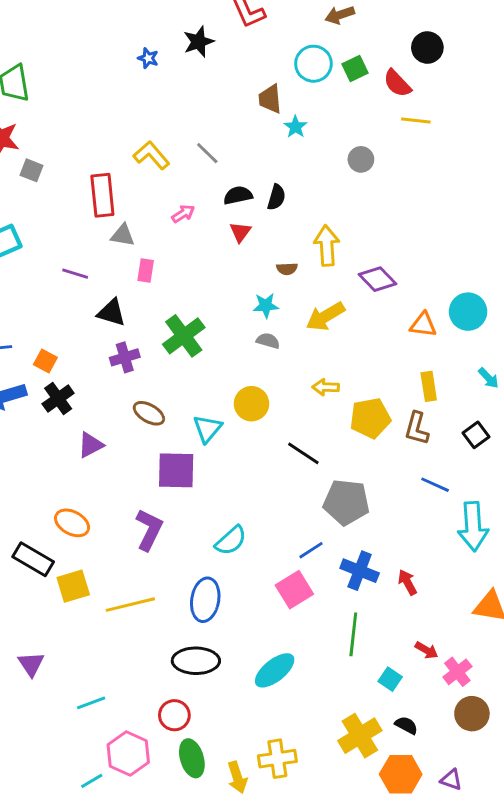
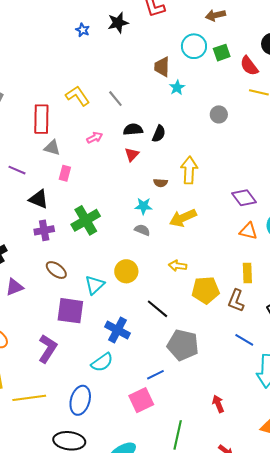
purple diamond: (378, 279) -> (244, 198), moved
blue cross: (360, 571) -> (118, 330), moved

